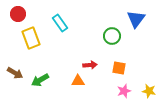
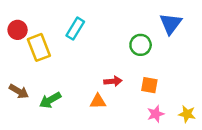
red circle: (18, 14) -> (18, 30), moved
cyan rectangle: (60, 23) -> (75, 29), turned 66

